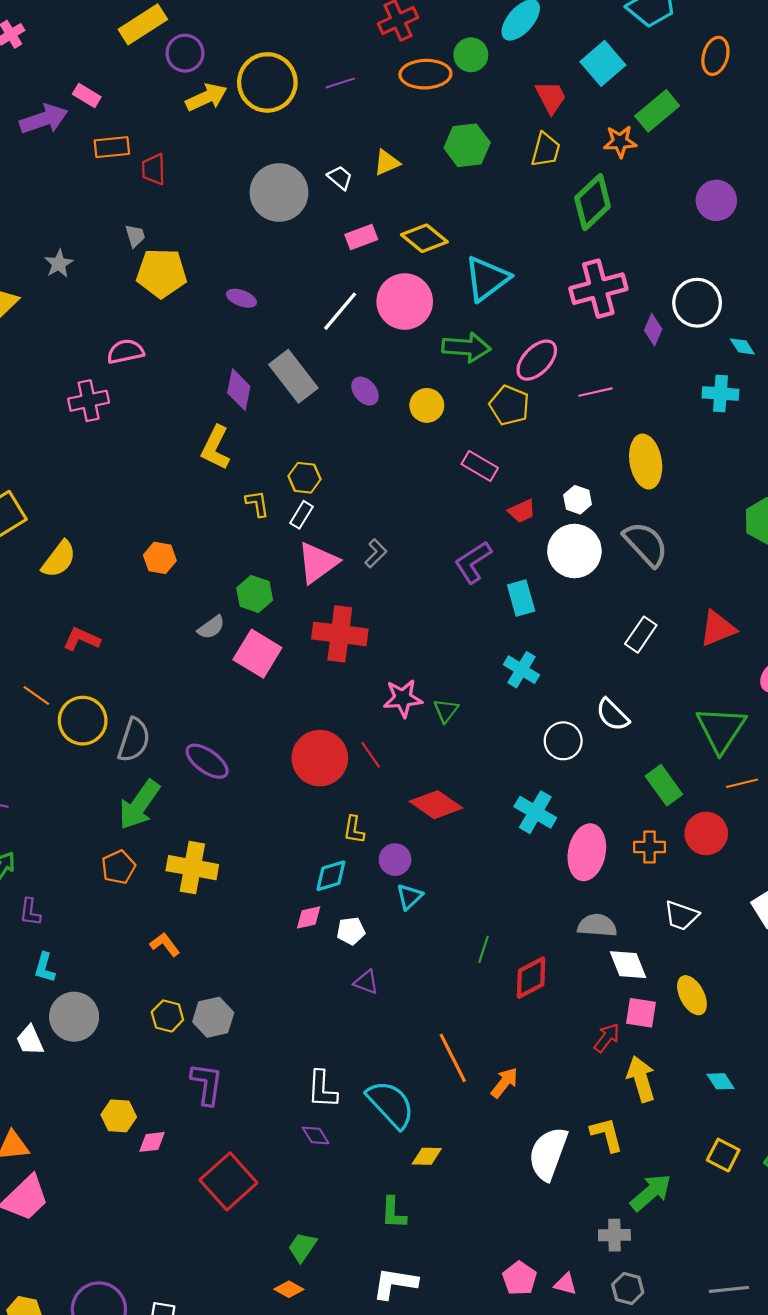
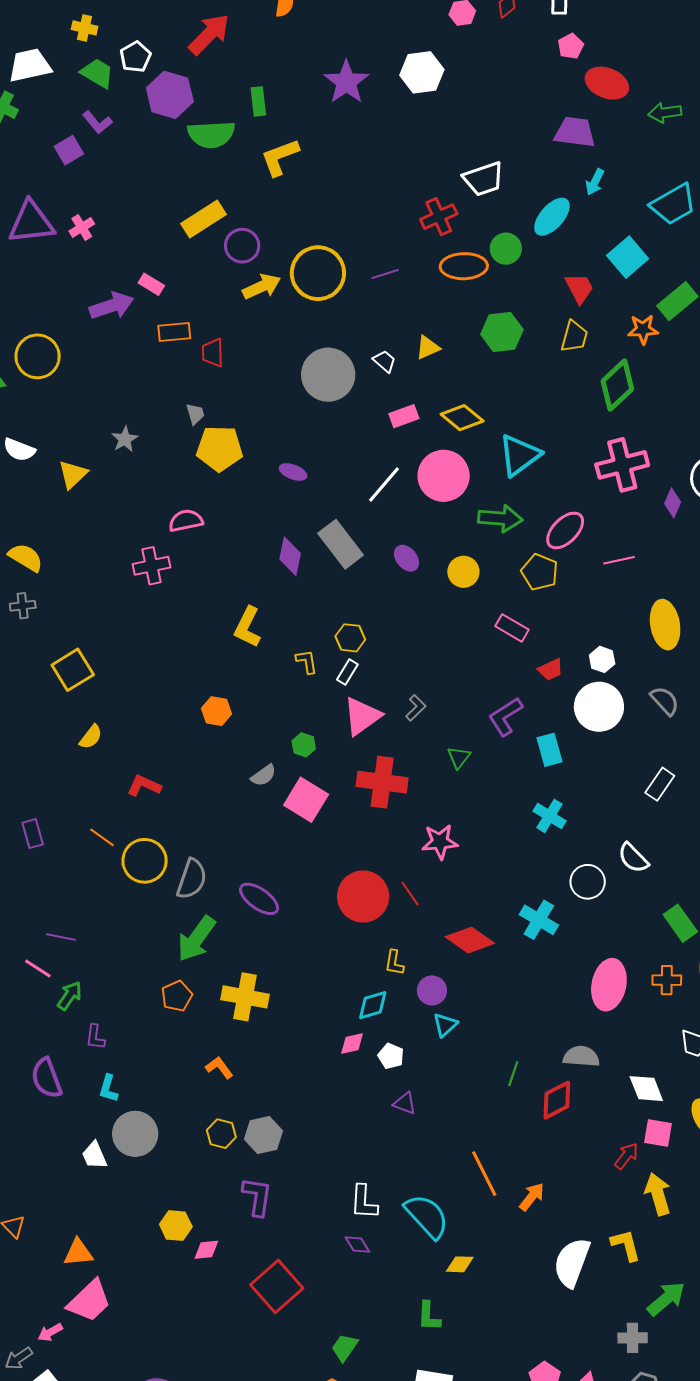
yellow L-shape: (216, 448) -> (247, 627), moved
gray semicircle: (646, 544) -> (665, 701), size x0.7
yellow semicircle: (59, 559) -> (91, 737), moved, size x0.7
green hexagon: (255, 594) -> (304, 745), size x0.7
green triangle: (446, 711) -> (459, 757), moved
cyan cross: (535, 812) -> (539, 920), moved
gray semicircle: (597, 925) -> (581, 1056), moved
white pentagon: (351, 931) -> (391, 1056), turned 30

